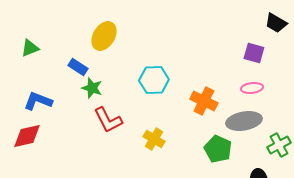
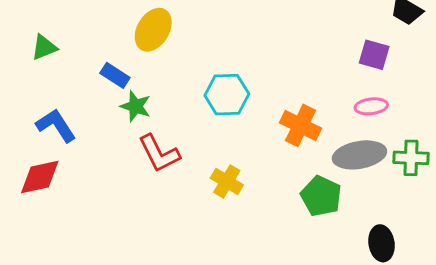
blue L-shape: (38, 101) -> (56, 125), turned 36
green cross: (279, 145) -> (411, 158), moved, turned 30

